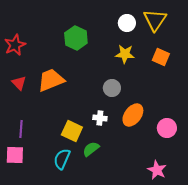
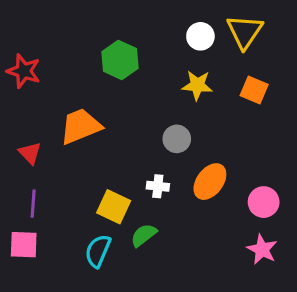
red star: (15, 45) -> (24, 71), turned -30
red triangle: (19, 83) -> (30, 153), moved
pink star: (157, 170) -> (262, 249), moved

